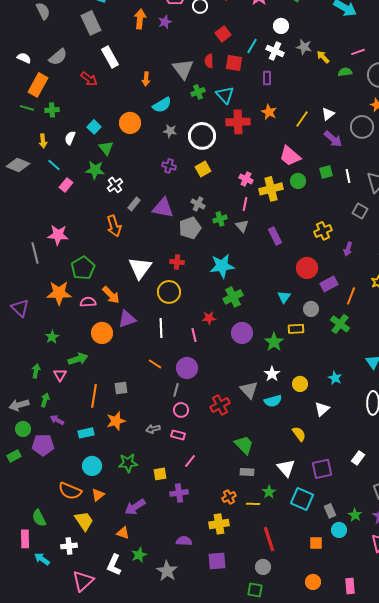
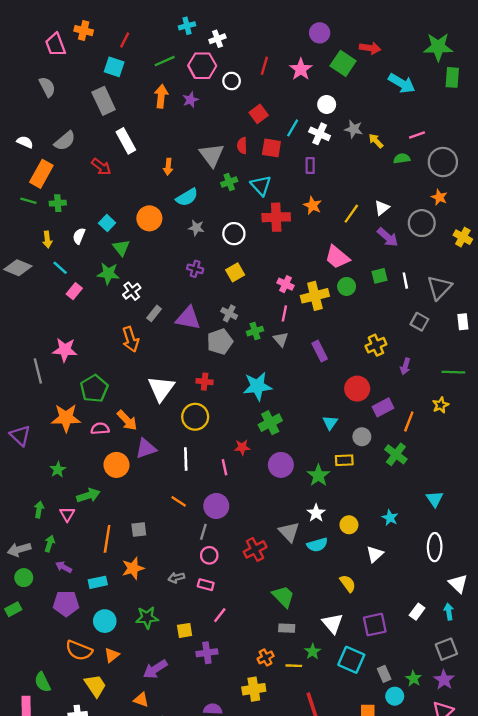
white circle: (202, 136) -> (234, 234), size x0.7
purple pentagon: (43, 445) -> (66, 603), moved

